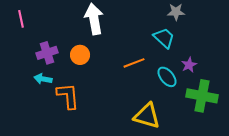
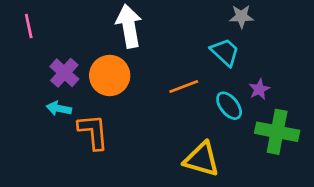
purple cross: (47, 53) -> (64, 73), turned -30
orange circle: (80, 55) -> (110, 75), size x1.5

